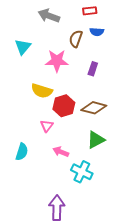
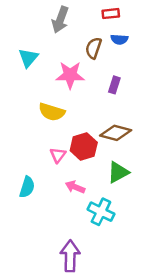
gray arrow: (49, 16) -> (60, 20), turned -90
red hexagon: (64, 106) -> (84, 146), moved

